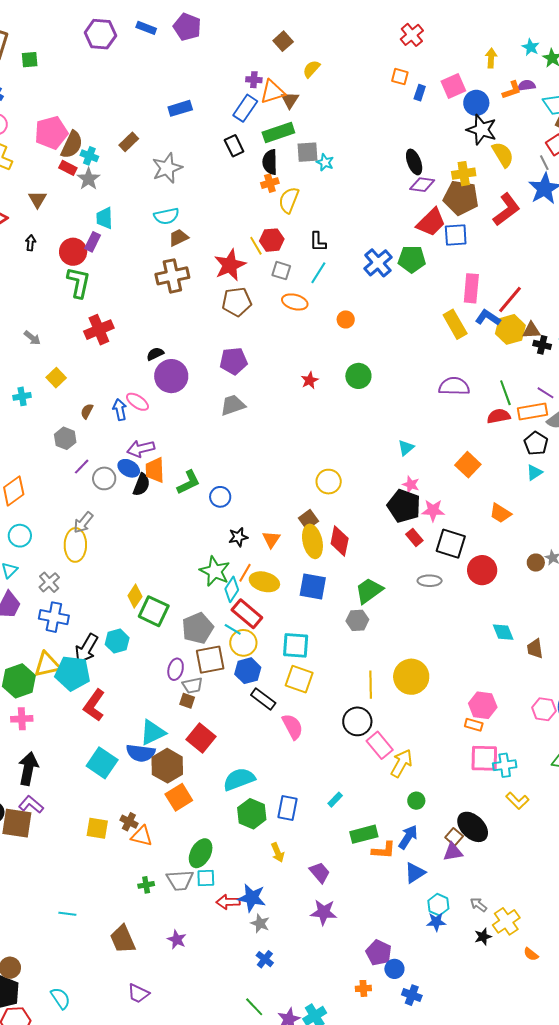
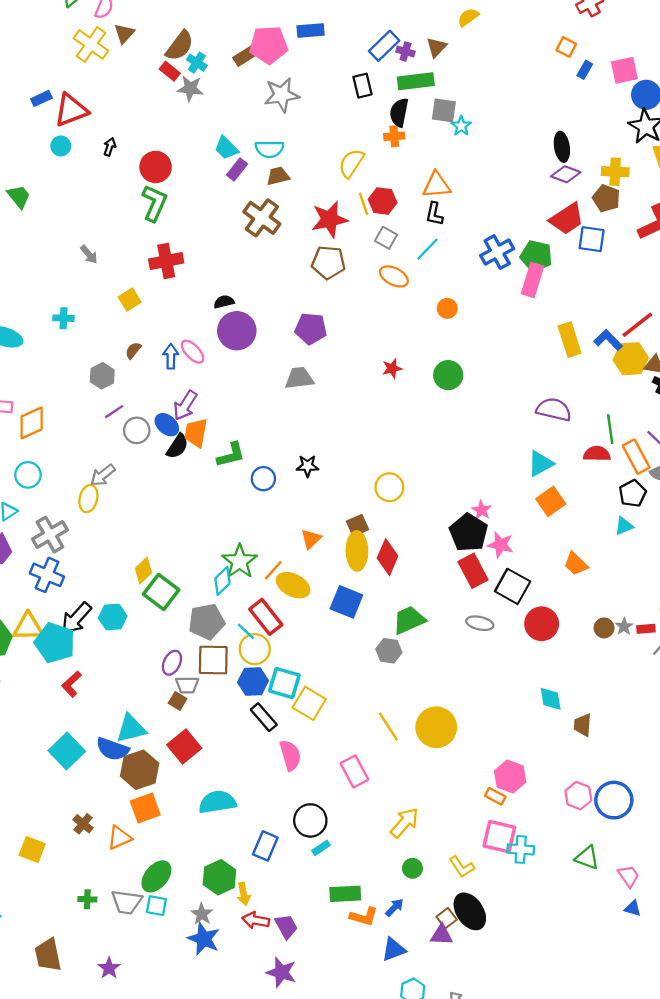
purple cross: (254, 80) -> (405, 52), moved
orange triangle: (272, 92) -> (437, 185), moved
pink pentagon: (51, 133) -> (269, 45), moved
gray star: (89, 179) -> (190, 88), turned 30
brown pentagon: (461, 198) -> (606, 198), size x0.7
brown triangle: (37, 199) -> (124, 33), moved
yellow semicircle: (289, 200) -> (351, 163), moved
cyan trapezoid: (104, 218) -> (226, 148), moved, turned -55
purple rectangle: (93, 242) -> (237, 169), moved
brown cross: (172, 276) -> (262, 218), turned 36
pink rectangle: (471, 288) -> (532, 280), moved
yellow square: (56, 378) -> (130, 300), moved
orange rectangle: (532, 411) -> (636, 457), turned 60
cyan triangle: (406, 448) -> (540, 463), moved, size x1.4
purple arrow: (141, 449) -> (185, 405), turned -56
black star: (238, 537) -> (307, 466), moved
red rectangle: (414, 537) -> (473, 571), size x1.6
yellow ellipse: (75, 545) -> (88, 499), size x0.7
gray cross: (49, 582) -> (50, 534), size x1.4
cyan diamond: (232, 589) -> (222, 581), moved
cyan square: (296, 645) -> (284, 683), moved
yellow line: (371, 685) -> (388, 727), turned -44
red L-shape: (94, 705) -> (72, 684), size x0.7
black circle: (357, 721) -> (310, 820), moved
pink rectangle: (380, 745) -> (354, 771), moved
yellow L-shape: (517, 801) -> (462, 867), moved
green hexagon: (252, 814) -> (219, 877), moved
yellow square: (97, 828) -> (32, 849), moved
orange triangle: (142, 836) -> (119, 838), moved, turned -50
blue arrow: (408, 837) -> (394, 908), size x0.7
red arrow: (228, 902) -> (256, 920), moved
gray star: (260, 923) -> (202, 914), moved

